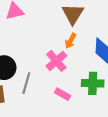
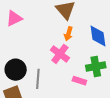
pink rectangle: (62, 94) -> (79, 81), moved

